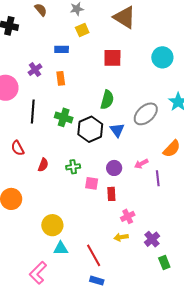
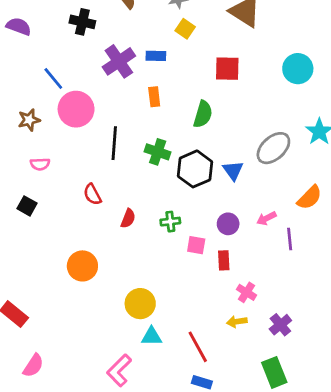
yellow square: (82, 30) -> (185, 29), turned -32
purple cross: (35, 70) -> (119, 61), moved, size x1.6
green semicircle: (107, 100) -> (203, 114), moved
pink cross: (128, 216) -> (246, 292), turned -32
green rectangle: (164, 263) -> (274, 372), moved, size x1.5

